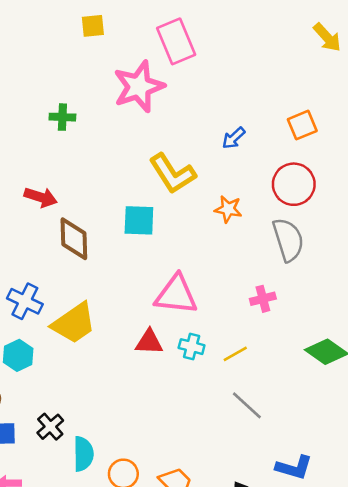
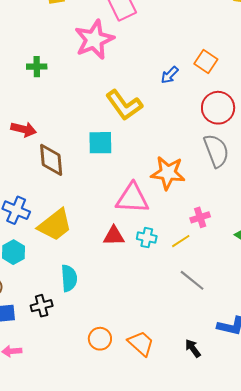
orange square: (302, 125) -> (206, 62), moved, turned -30
orange star: (228, 209) -> (168, 173), moved, size x1.6
pink cross: (263, 299) -> (200, 217), moved
black cross: (50, 427) -> (42, 306), turned 30
cyan semicircle: (83, 454) -> (69, 278), moved

